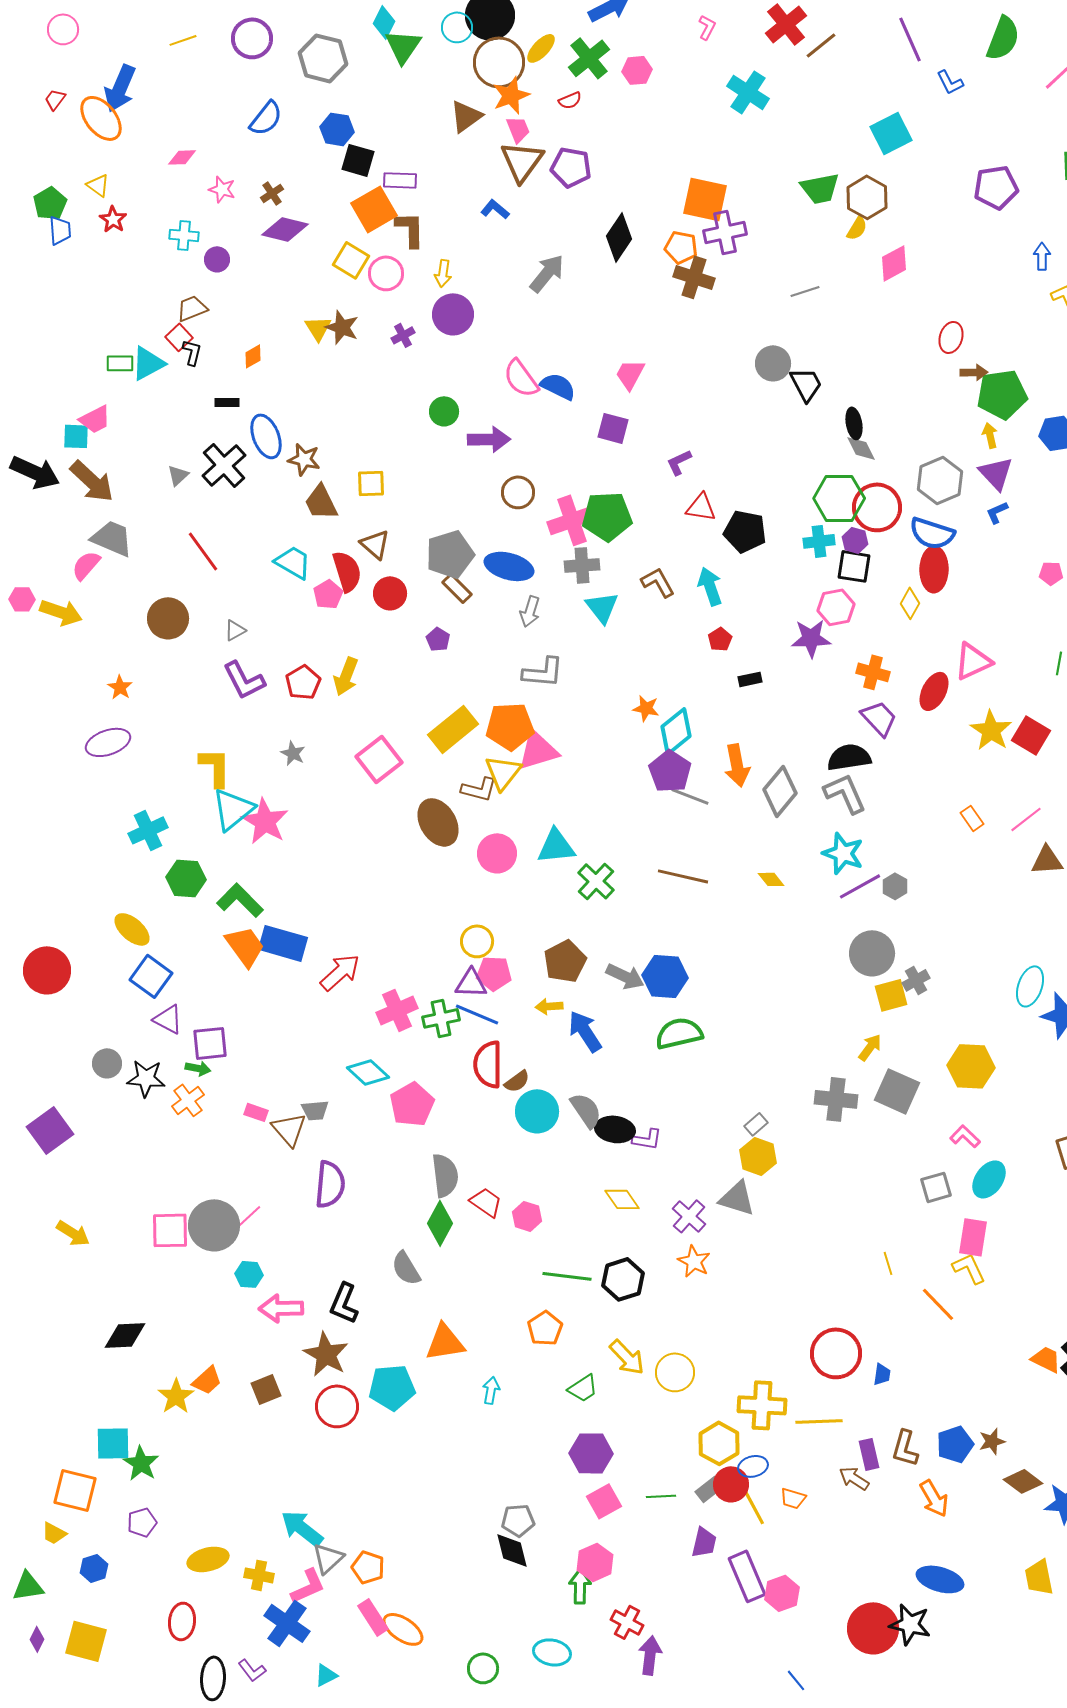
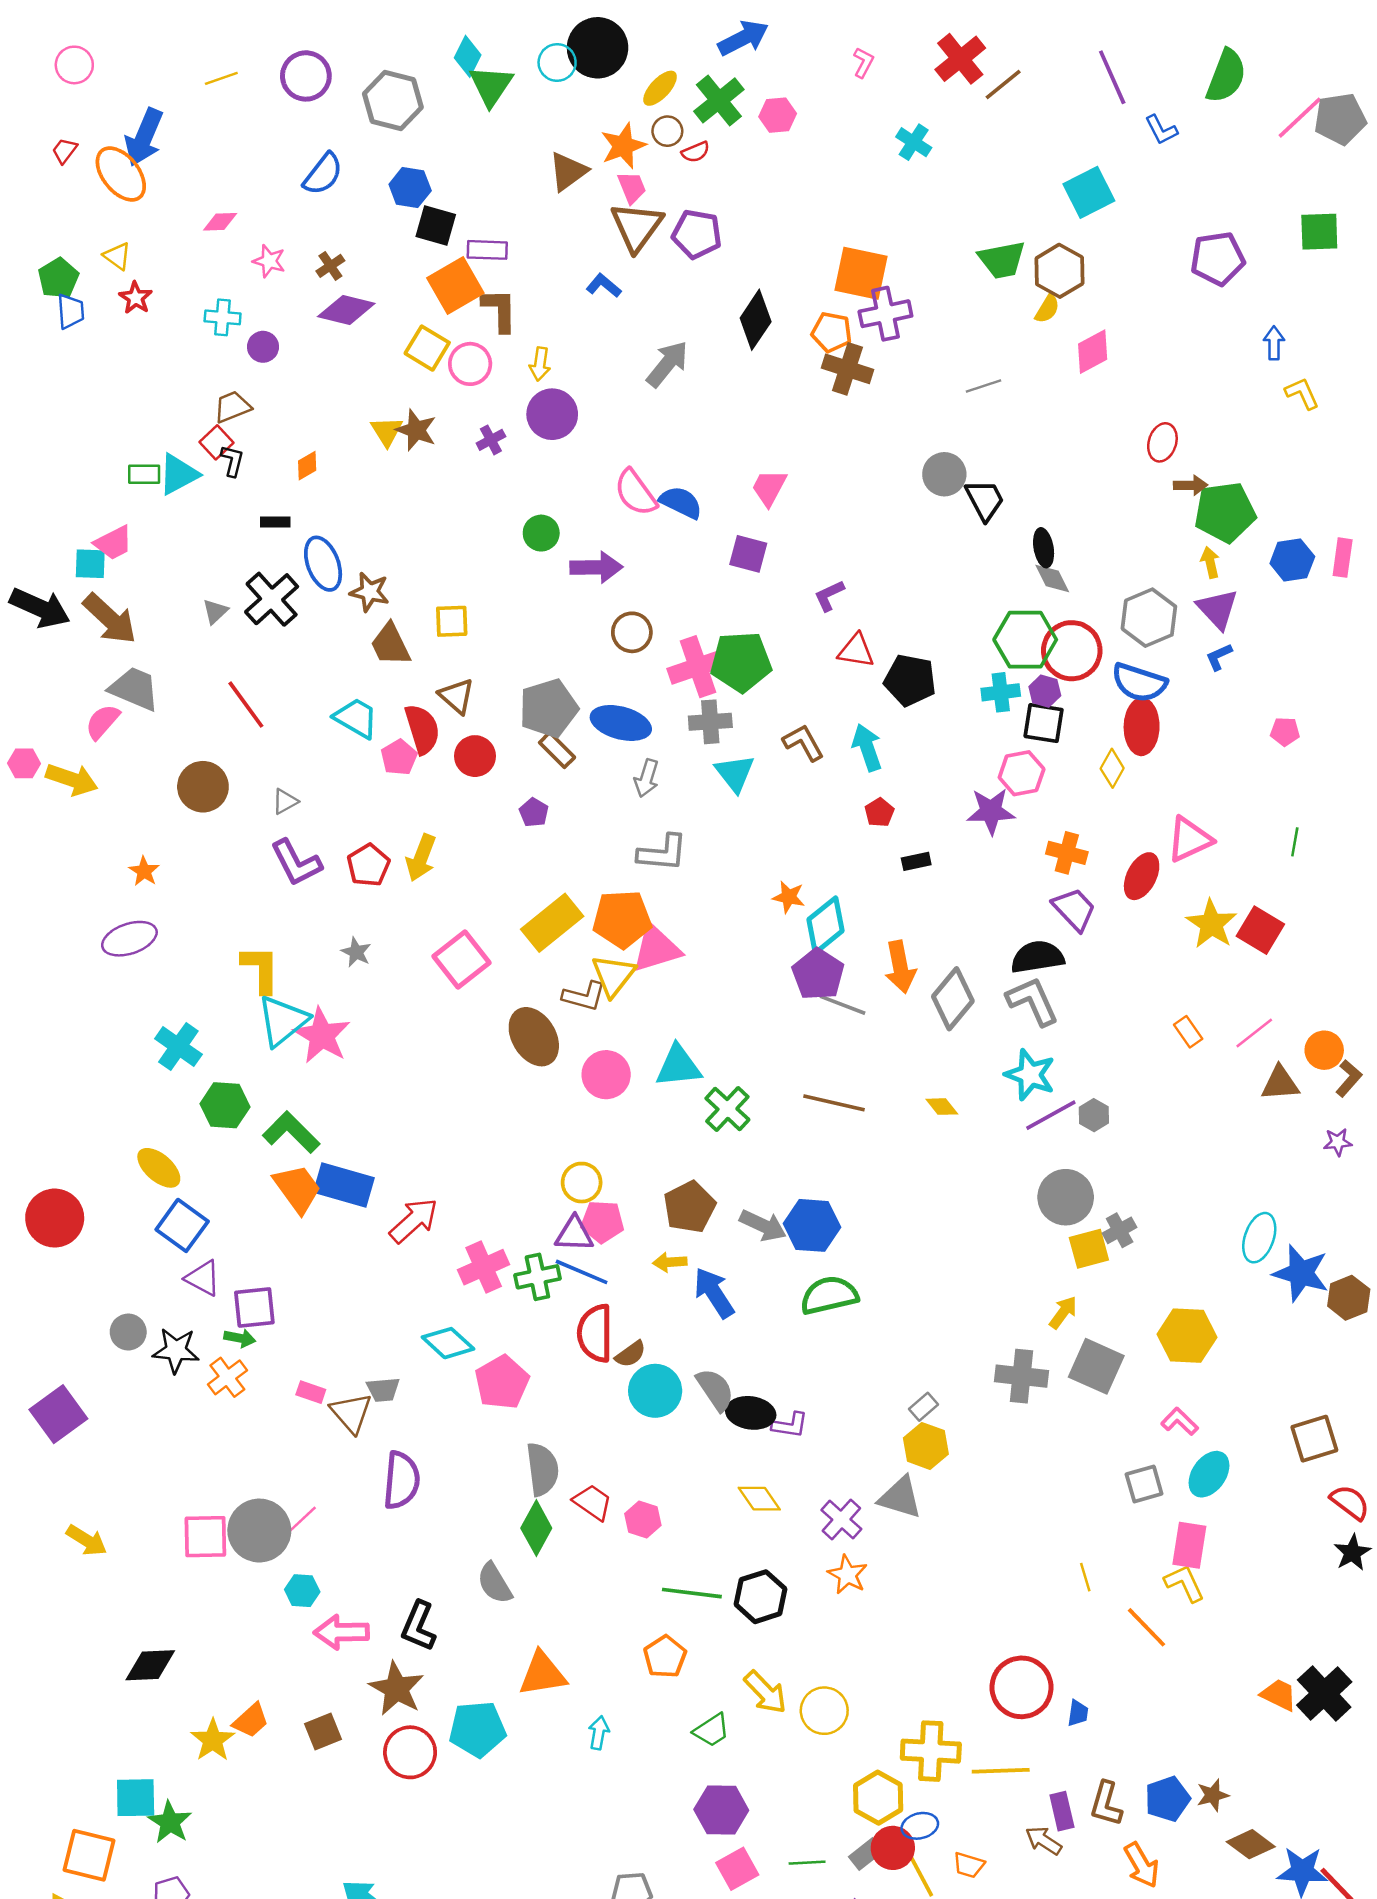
brown circle: (499, 62) -> (667, 131), moved, size x0.5
cyan cross: (748, 92) -> (914, 142), size x0.7
cyan cross: (148, 830) -> (178, 1046), turned -30

